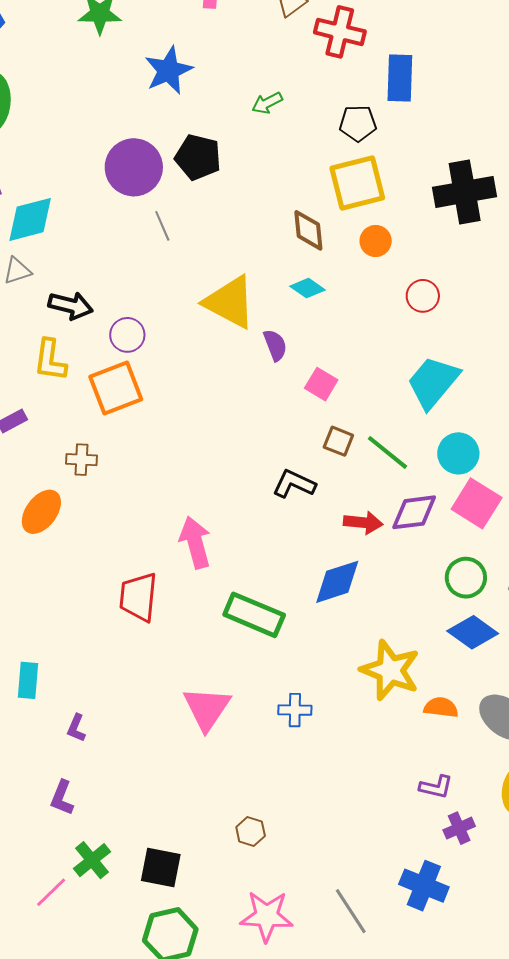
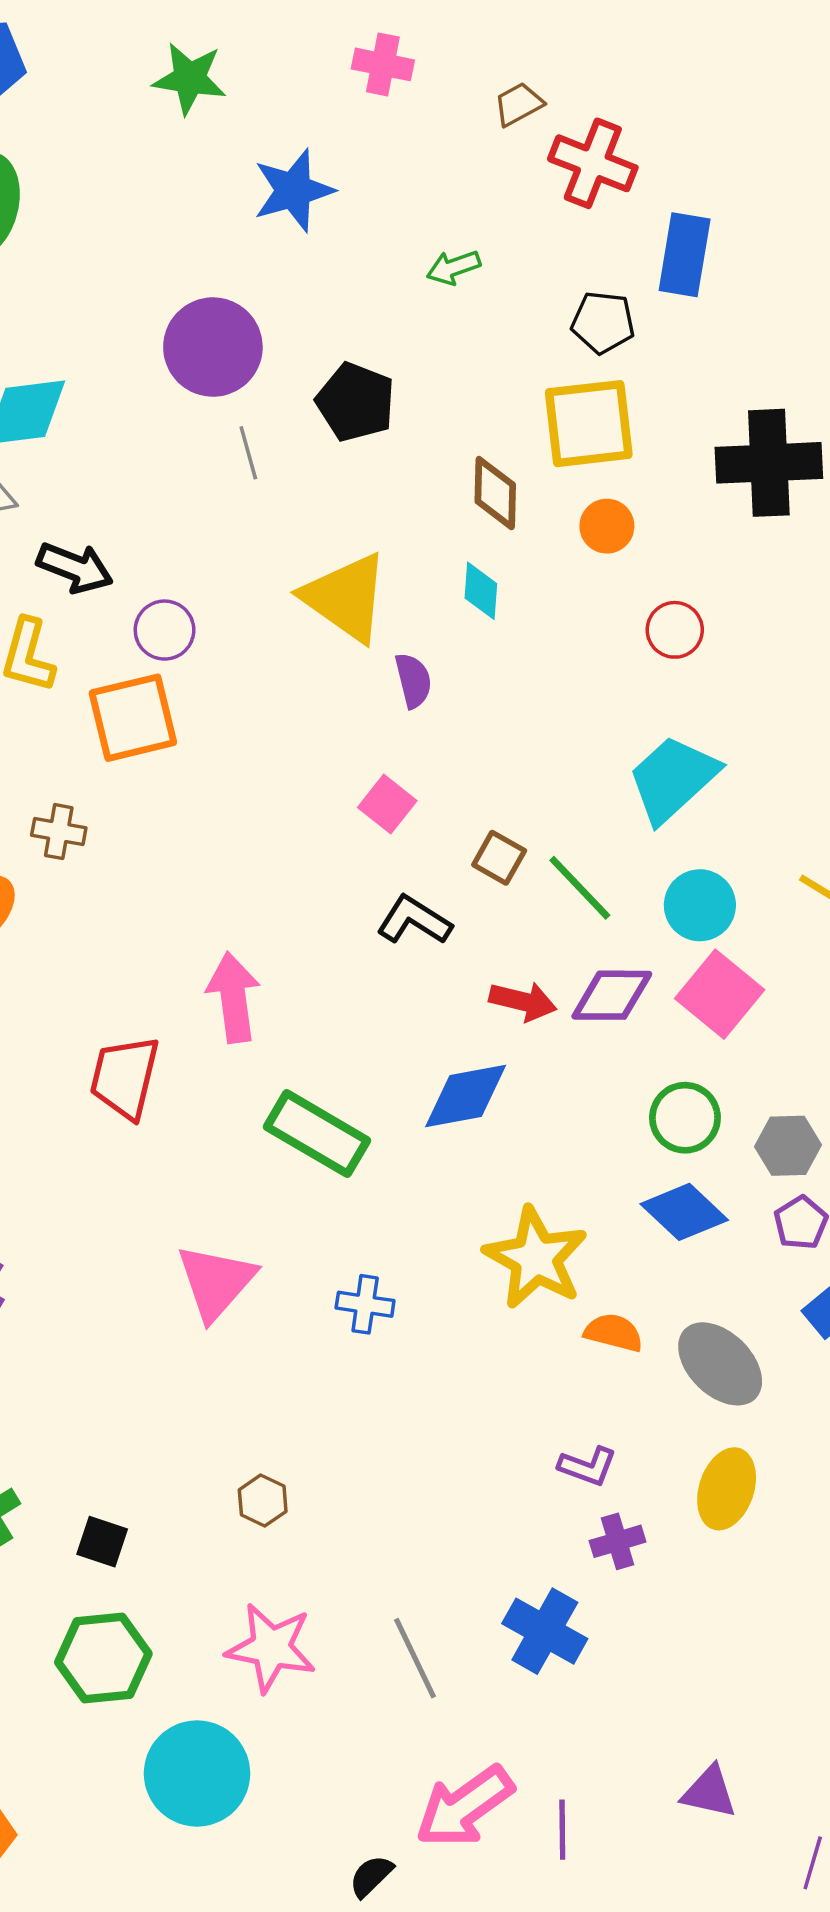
black pentagon: (198, 157) -> (356, 402), moved
cyan diamond: (308, 288) -> (481, 591), turned 52
pink square: (321, 384) -> (387, 804), moved
black square: (161, 868) -> (102, 1542), size x0.7

